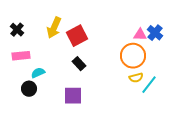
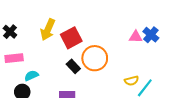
orange circle: (133, 56) -> (95, 58), moved

